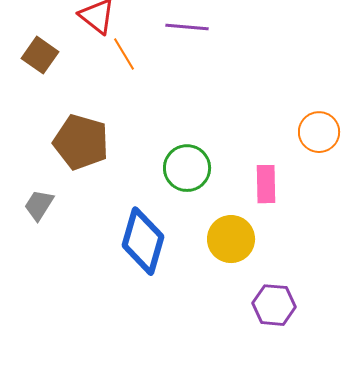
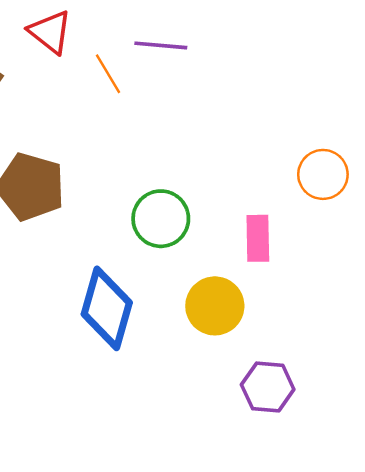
orange line: (124, 54) -> (108, 74), moved

